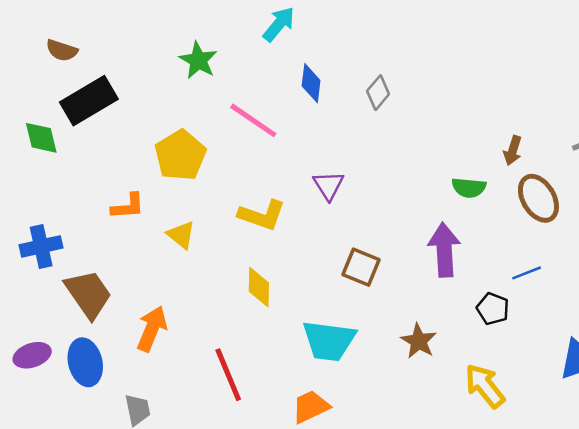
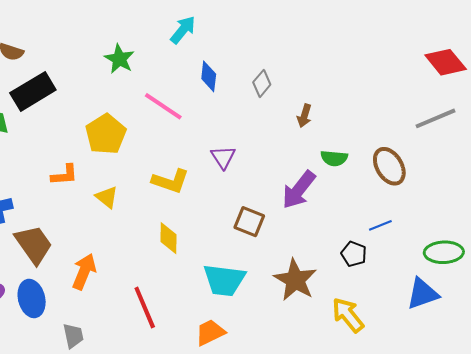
brown arrow: (513, 151) -> (304, 116), moved
purple arrow: (444, 250) -> (299, 190), moved, turned -138
brown star: (419, 341) -> (295, 280), size x1.5

